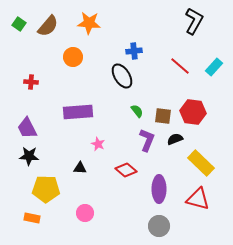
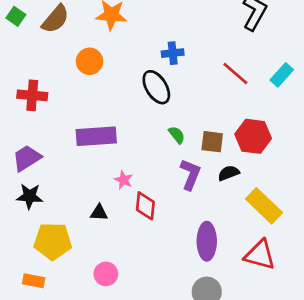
red cross: (31, 82) -> (32, 95), size x1.5
purple trapezoid: (27, 128) -> (27, 158), turned 85
red diamond: (126, 170) -> (145, 206), moved, turned 55

